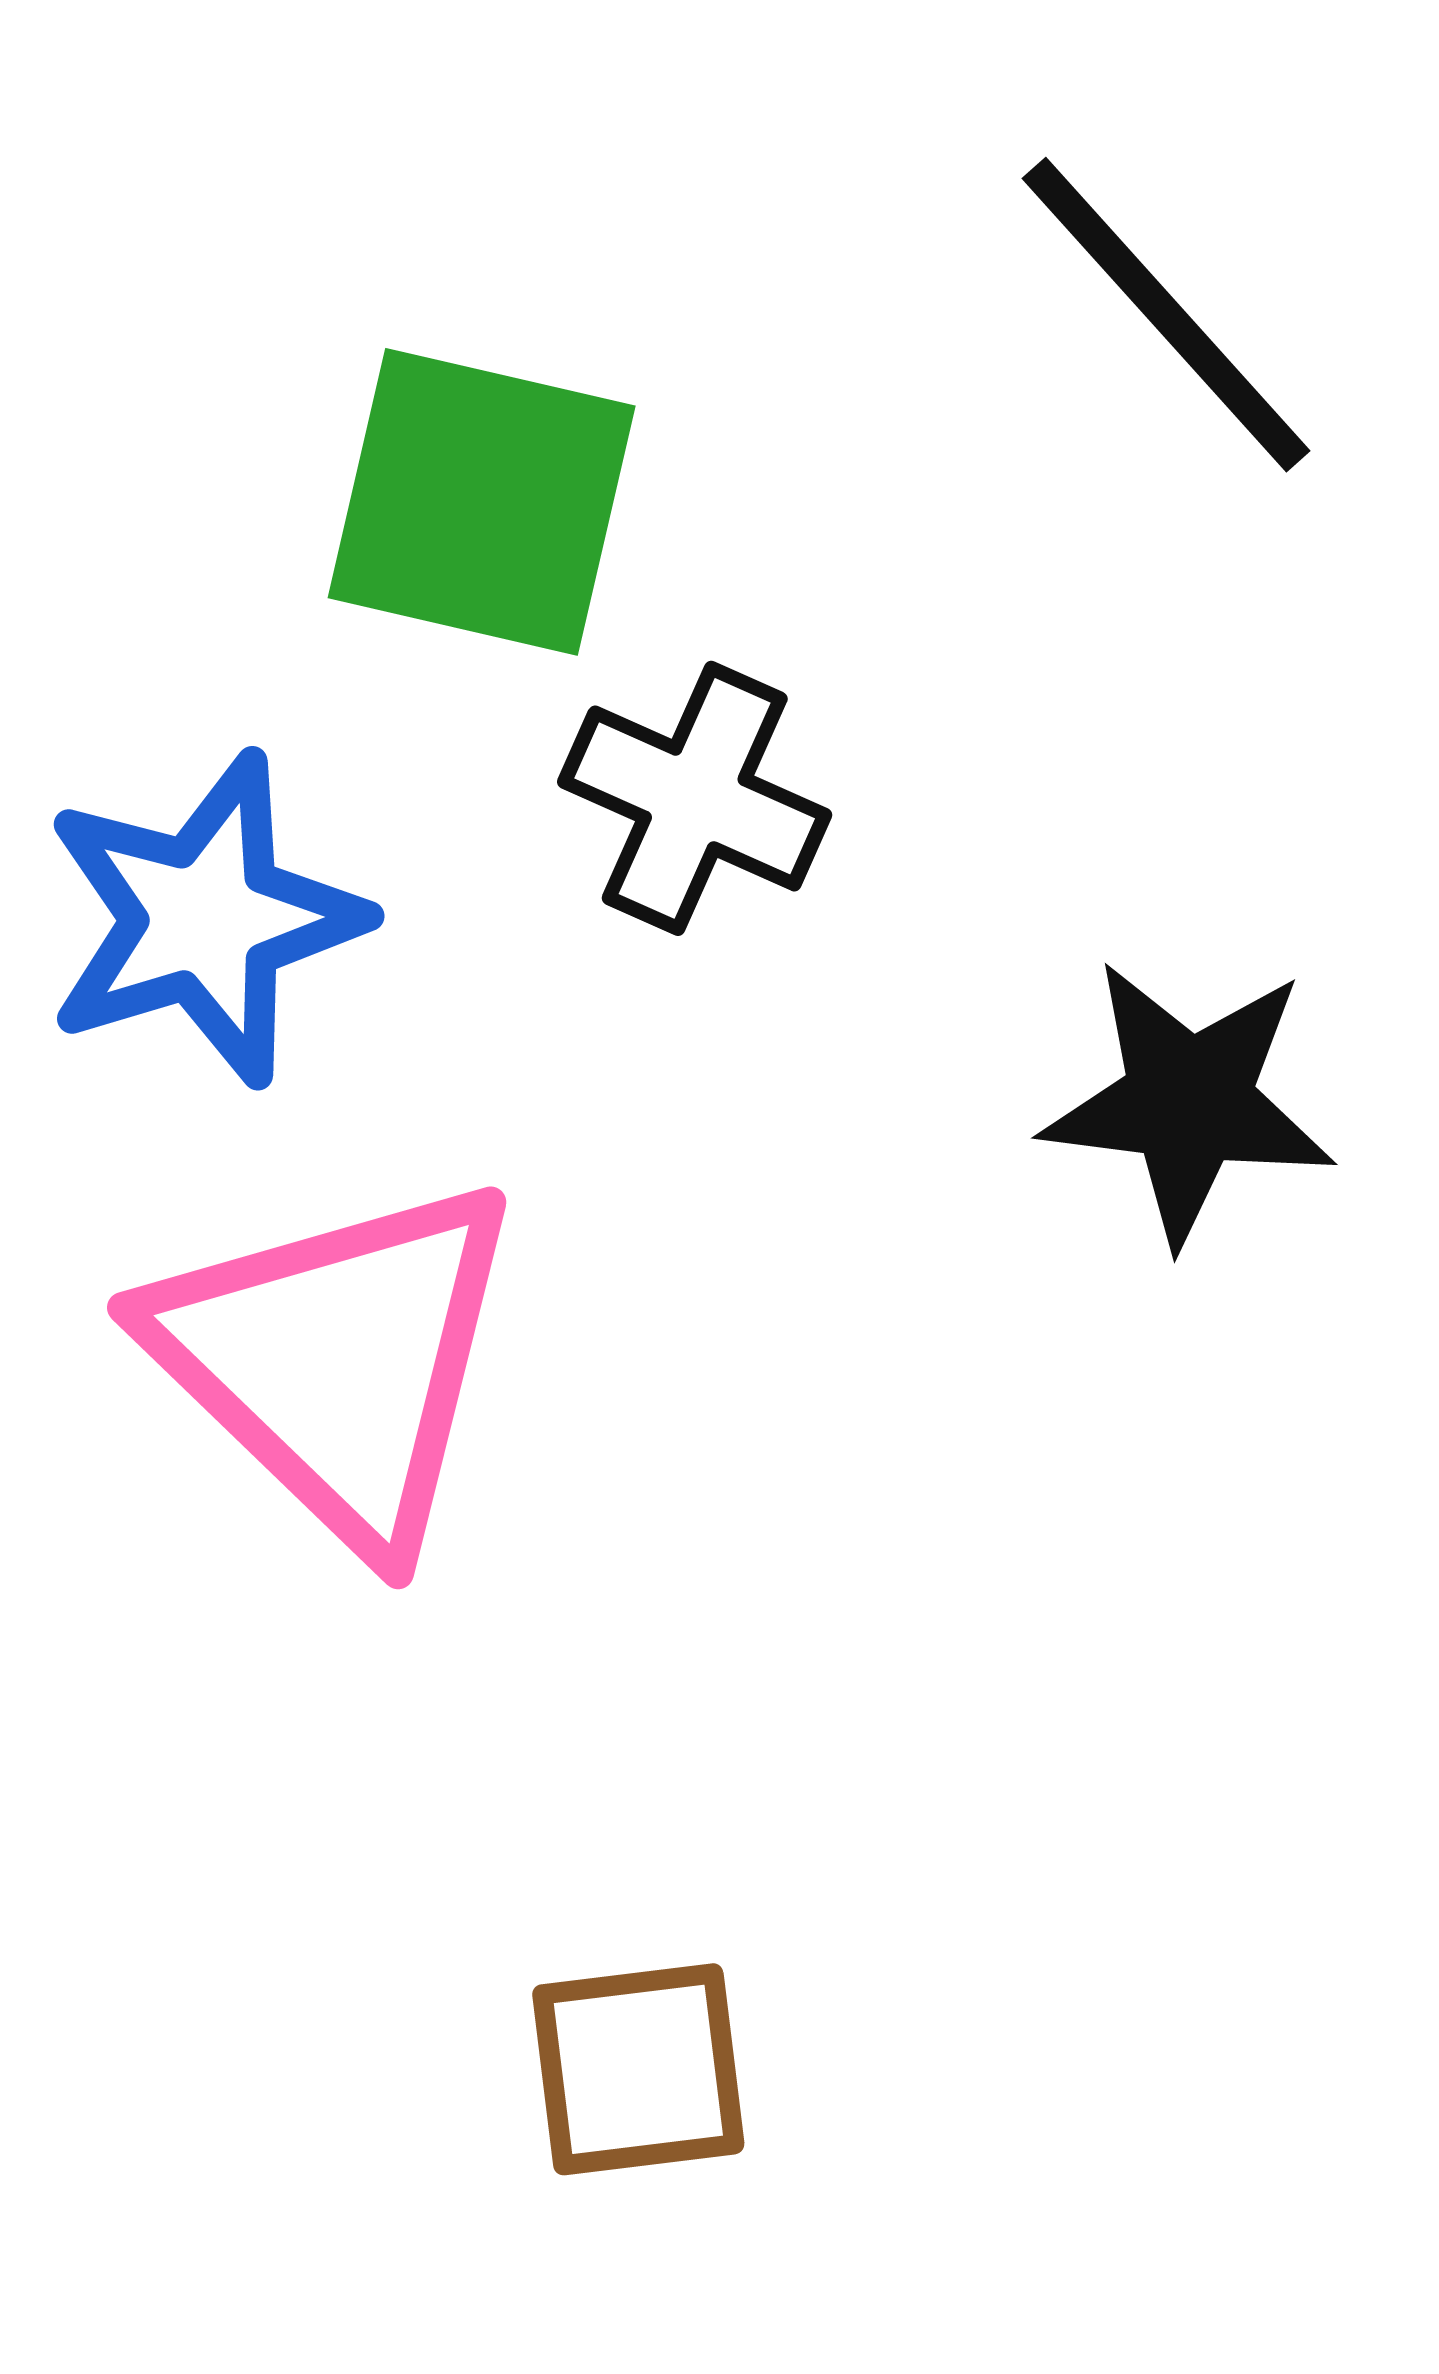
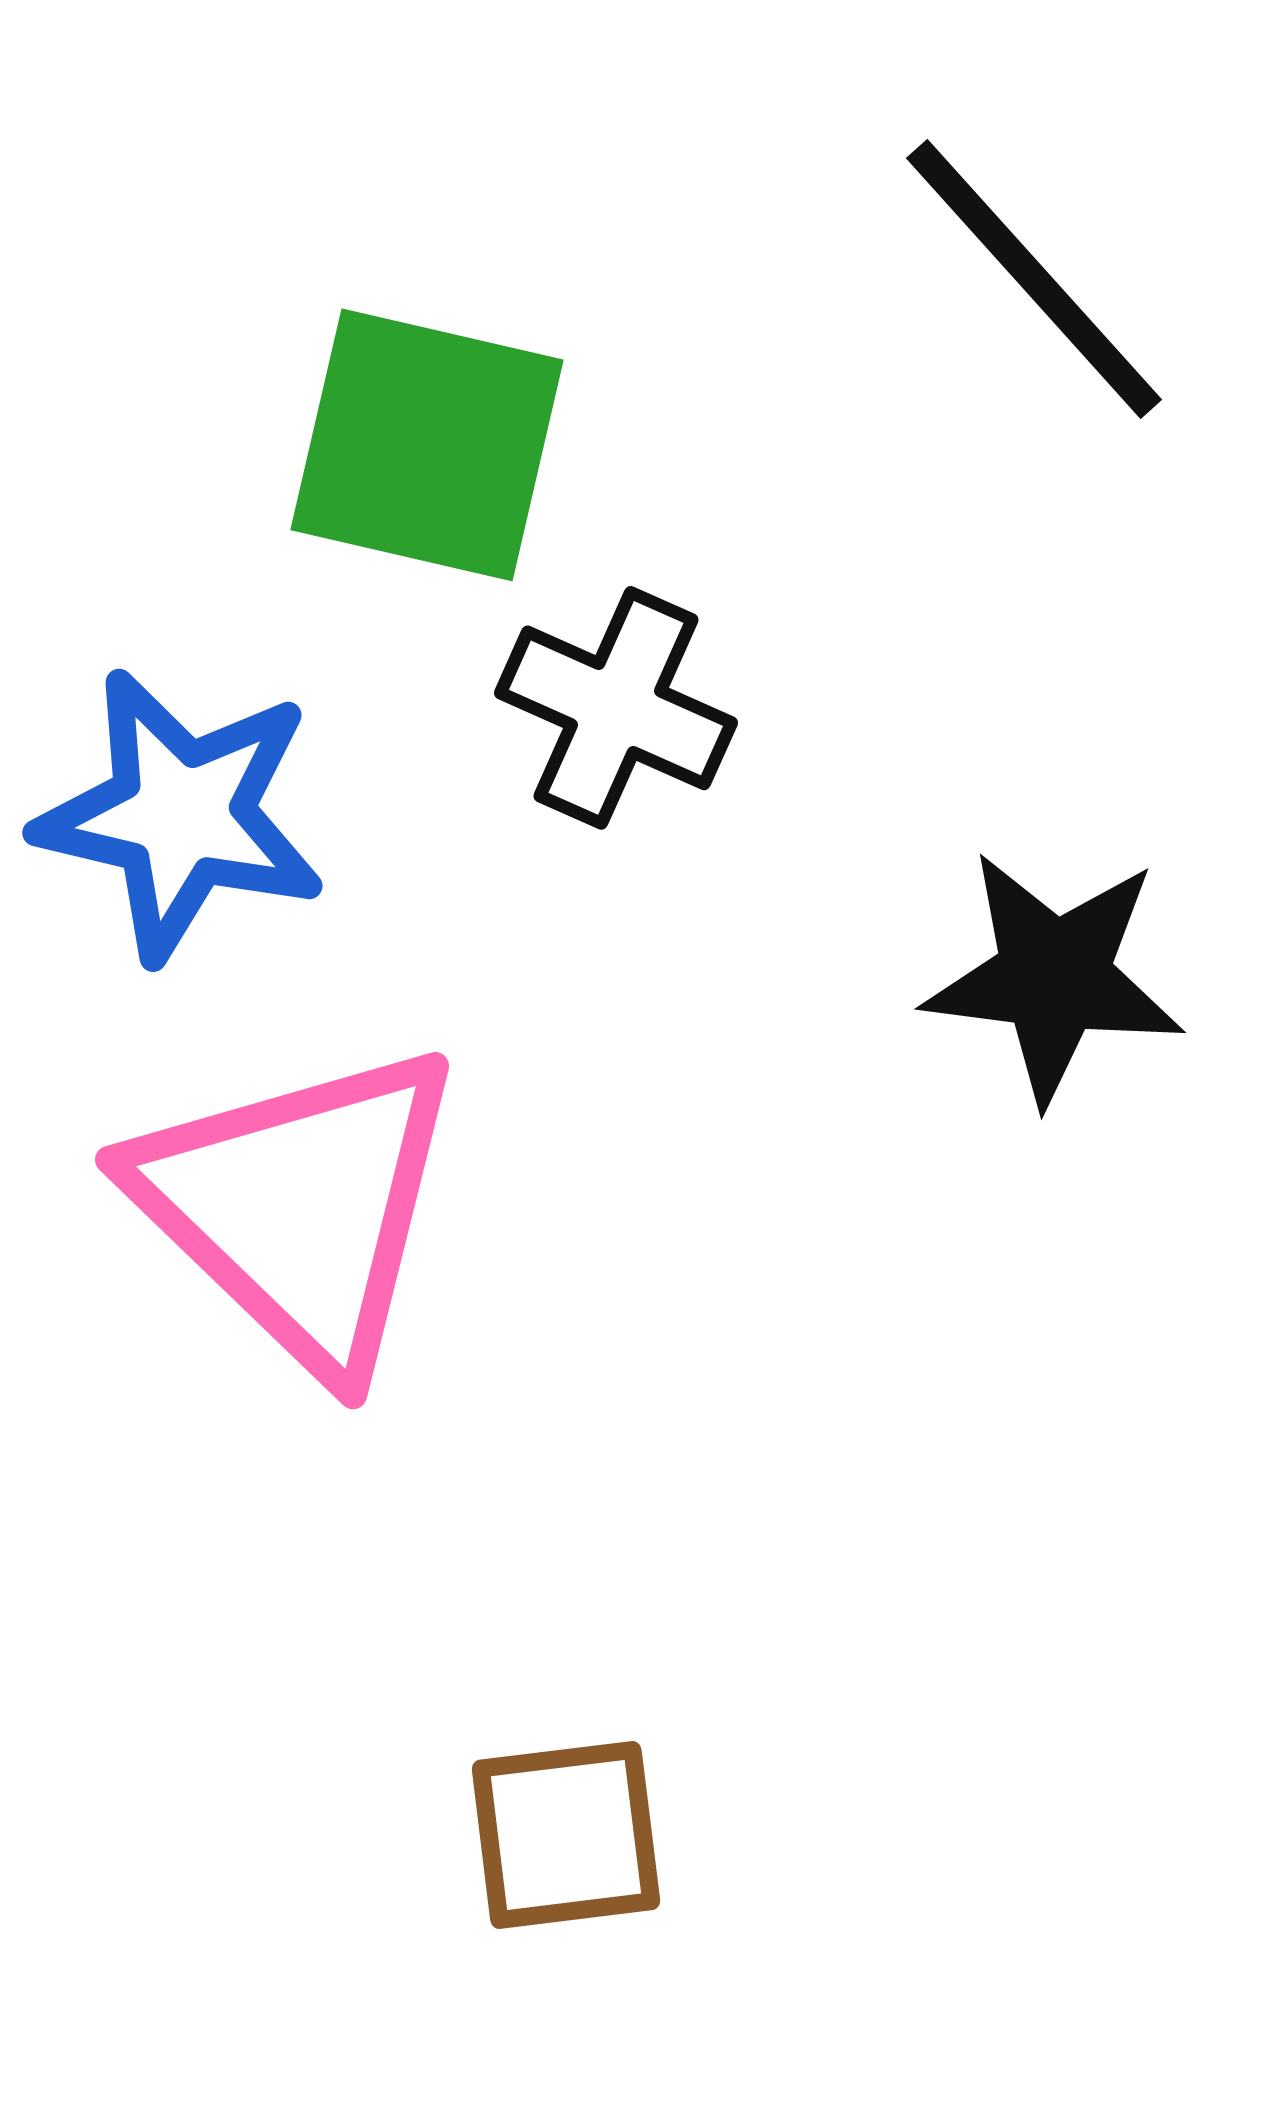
blue star: (204, 919) -> (181, 815), turned 30

